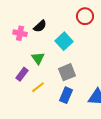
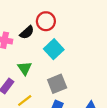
red circle: (85, 16) -> (46, 21), moved

